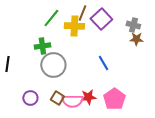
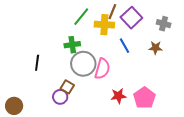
brown star: (136, 39) -> (156, 48), moved
blue line: (103, 63) -> (124, 46), moved
brown square: (57, 98) -> (67, 87), moved
pink semicircle: (72, 101) -> (102, 69), moved, turned -75

